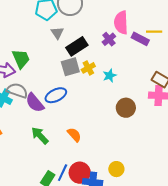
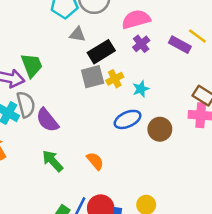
pink semicircle: (121, 23) -> (136, 19), moved, turned 75
yellow line: (154, 32) -> (197, 36), turned 35
gray triangle: (57, 33) -> (77, 34), turned -48
gray semicircle: (17, 91) -> (26, 104), turned 55
blue ellipse: (56, 95) -> (128, 119), moved

